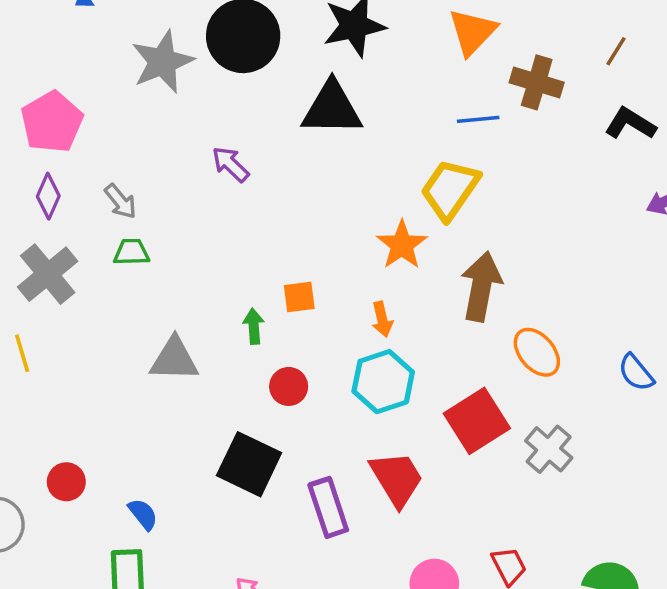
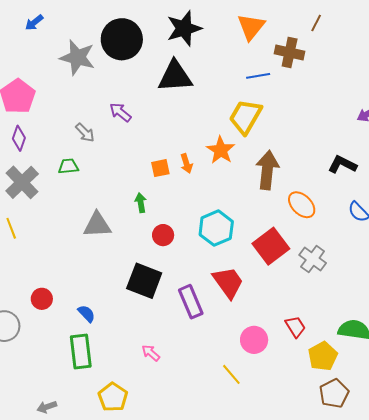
brown line: (616, 51) -> (316, 23), moved
gray star: (163, 62) -> (77, 57), turned -30
black L-shape: (630, 124) -> (342, 165), moved
gray arrow: (120, 201) -> (85, 133), moved
orange square: (299, 297) -> (160, 168), moved
orange arrow: (382, 319) -> (186, 164), moved

